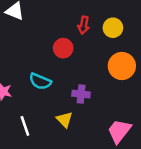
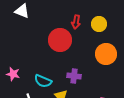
red circle: (63, 48) -> (60, 40), size x1.5
cyan semicircle: (40, 81) -> (43, 81), moved

